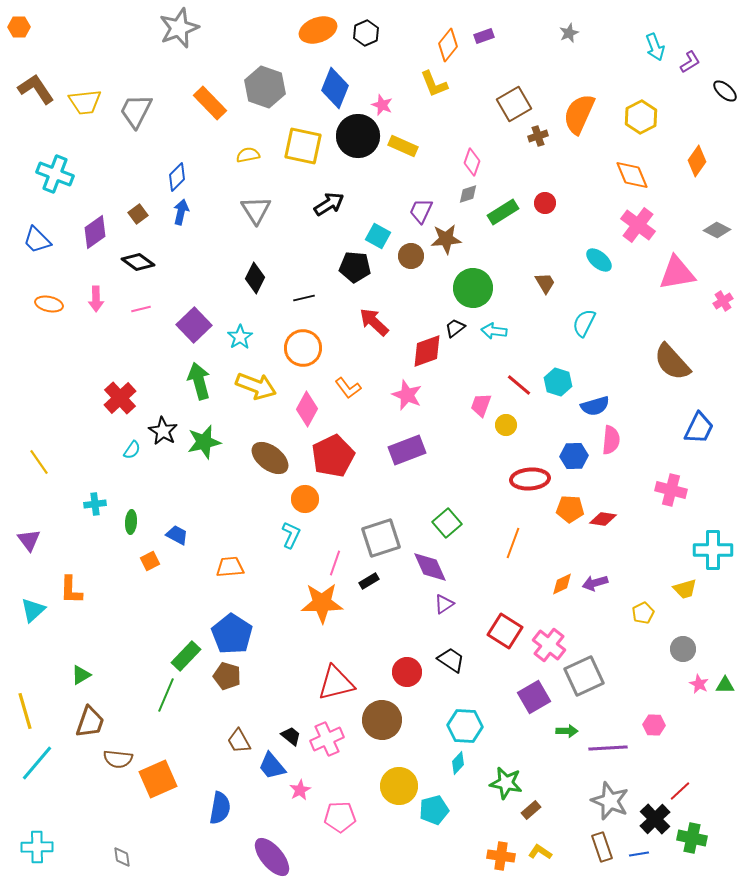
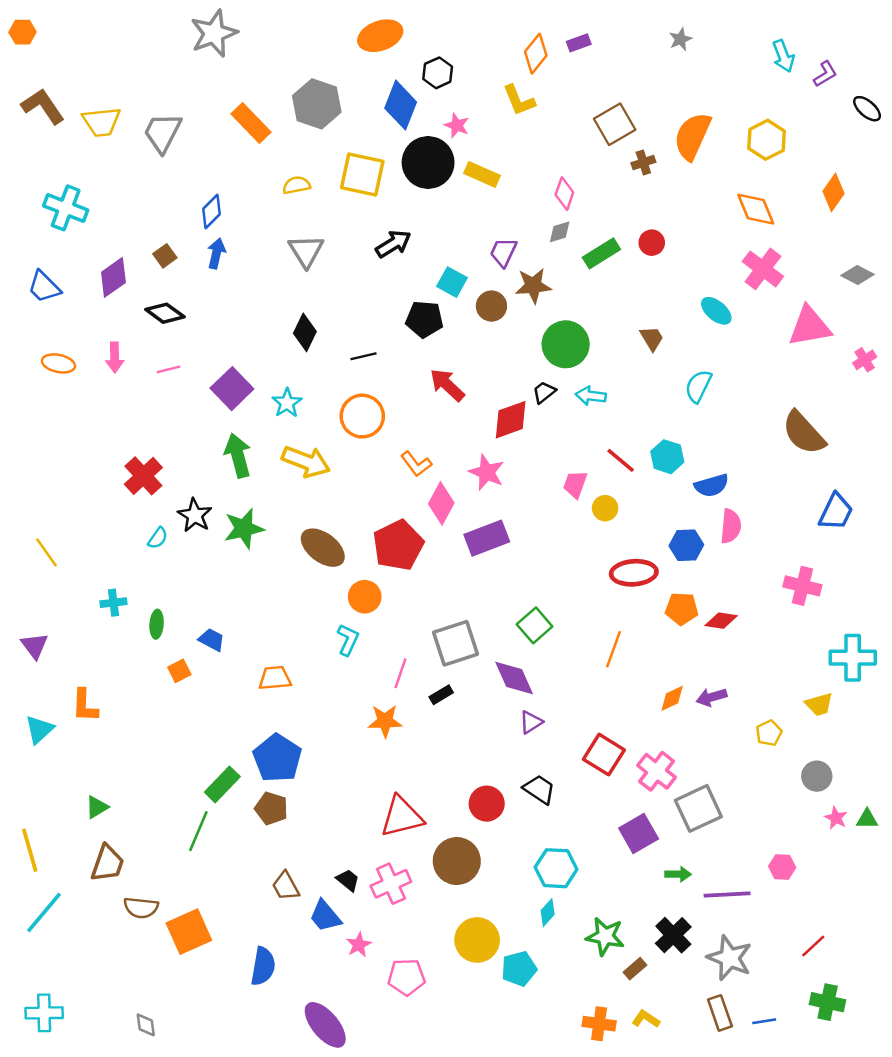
black hexagon: (366, 33) -> (438, 73), moved
pink diamond: (307, 409) -> (441, 503), moved
orange star: (322, 603) -> (385, 721), size x0.7
black cross: (655, 819) -> (673, 935), moved

